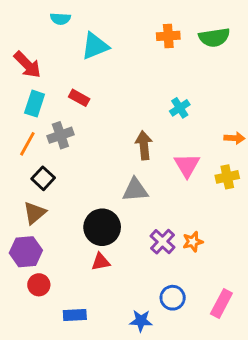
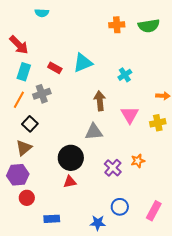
cyan triangle: (95, 46) -> (83, 63), moved
orange star: (193, 242) -> (138, 161), moved

